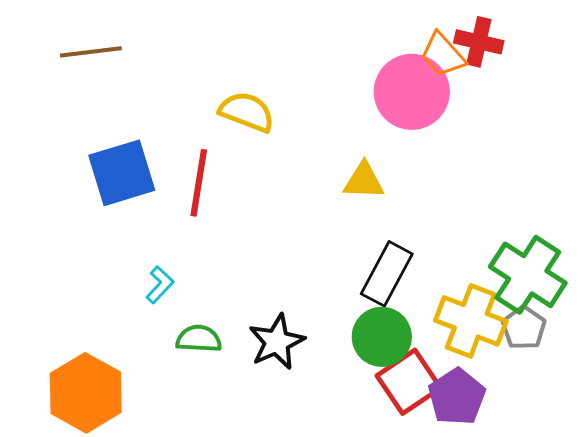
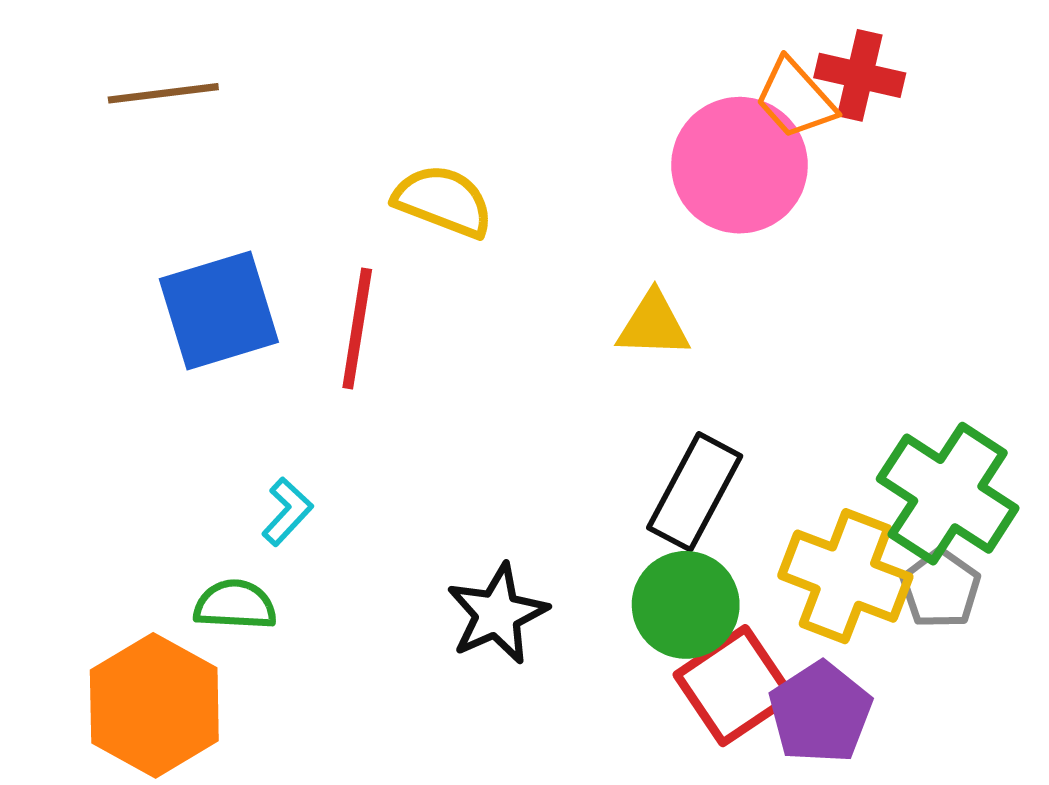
green semicircle: (199, 339) -> (235, 605), moved

